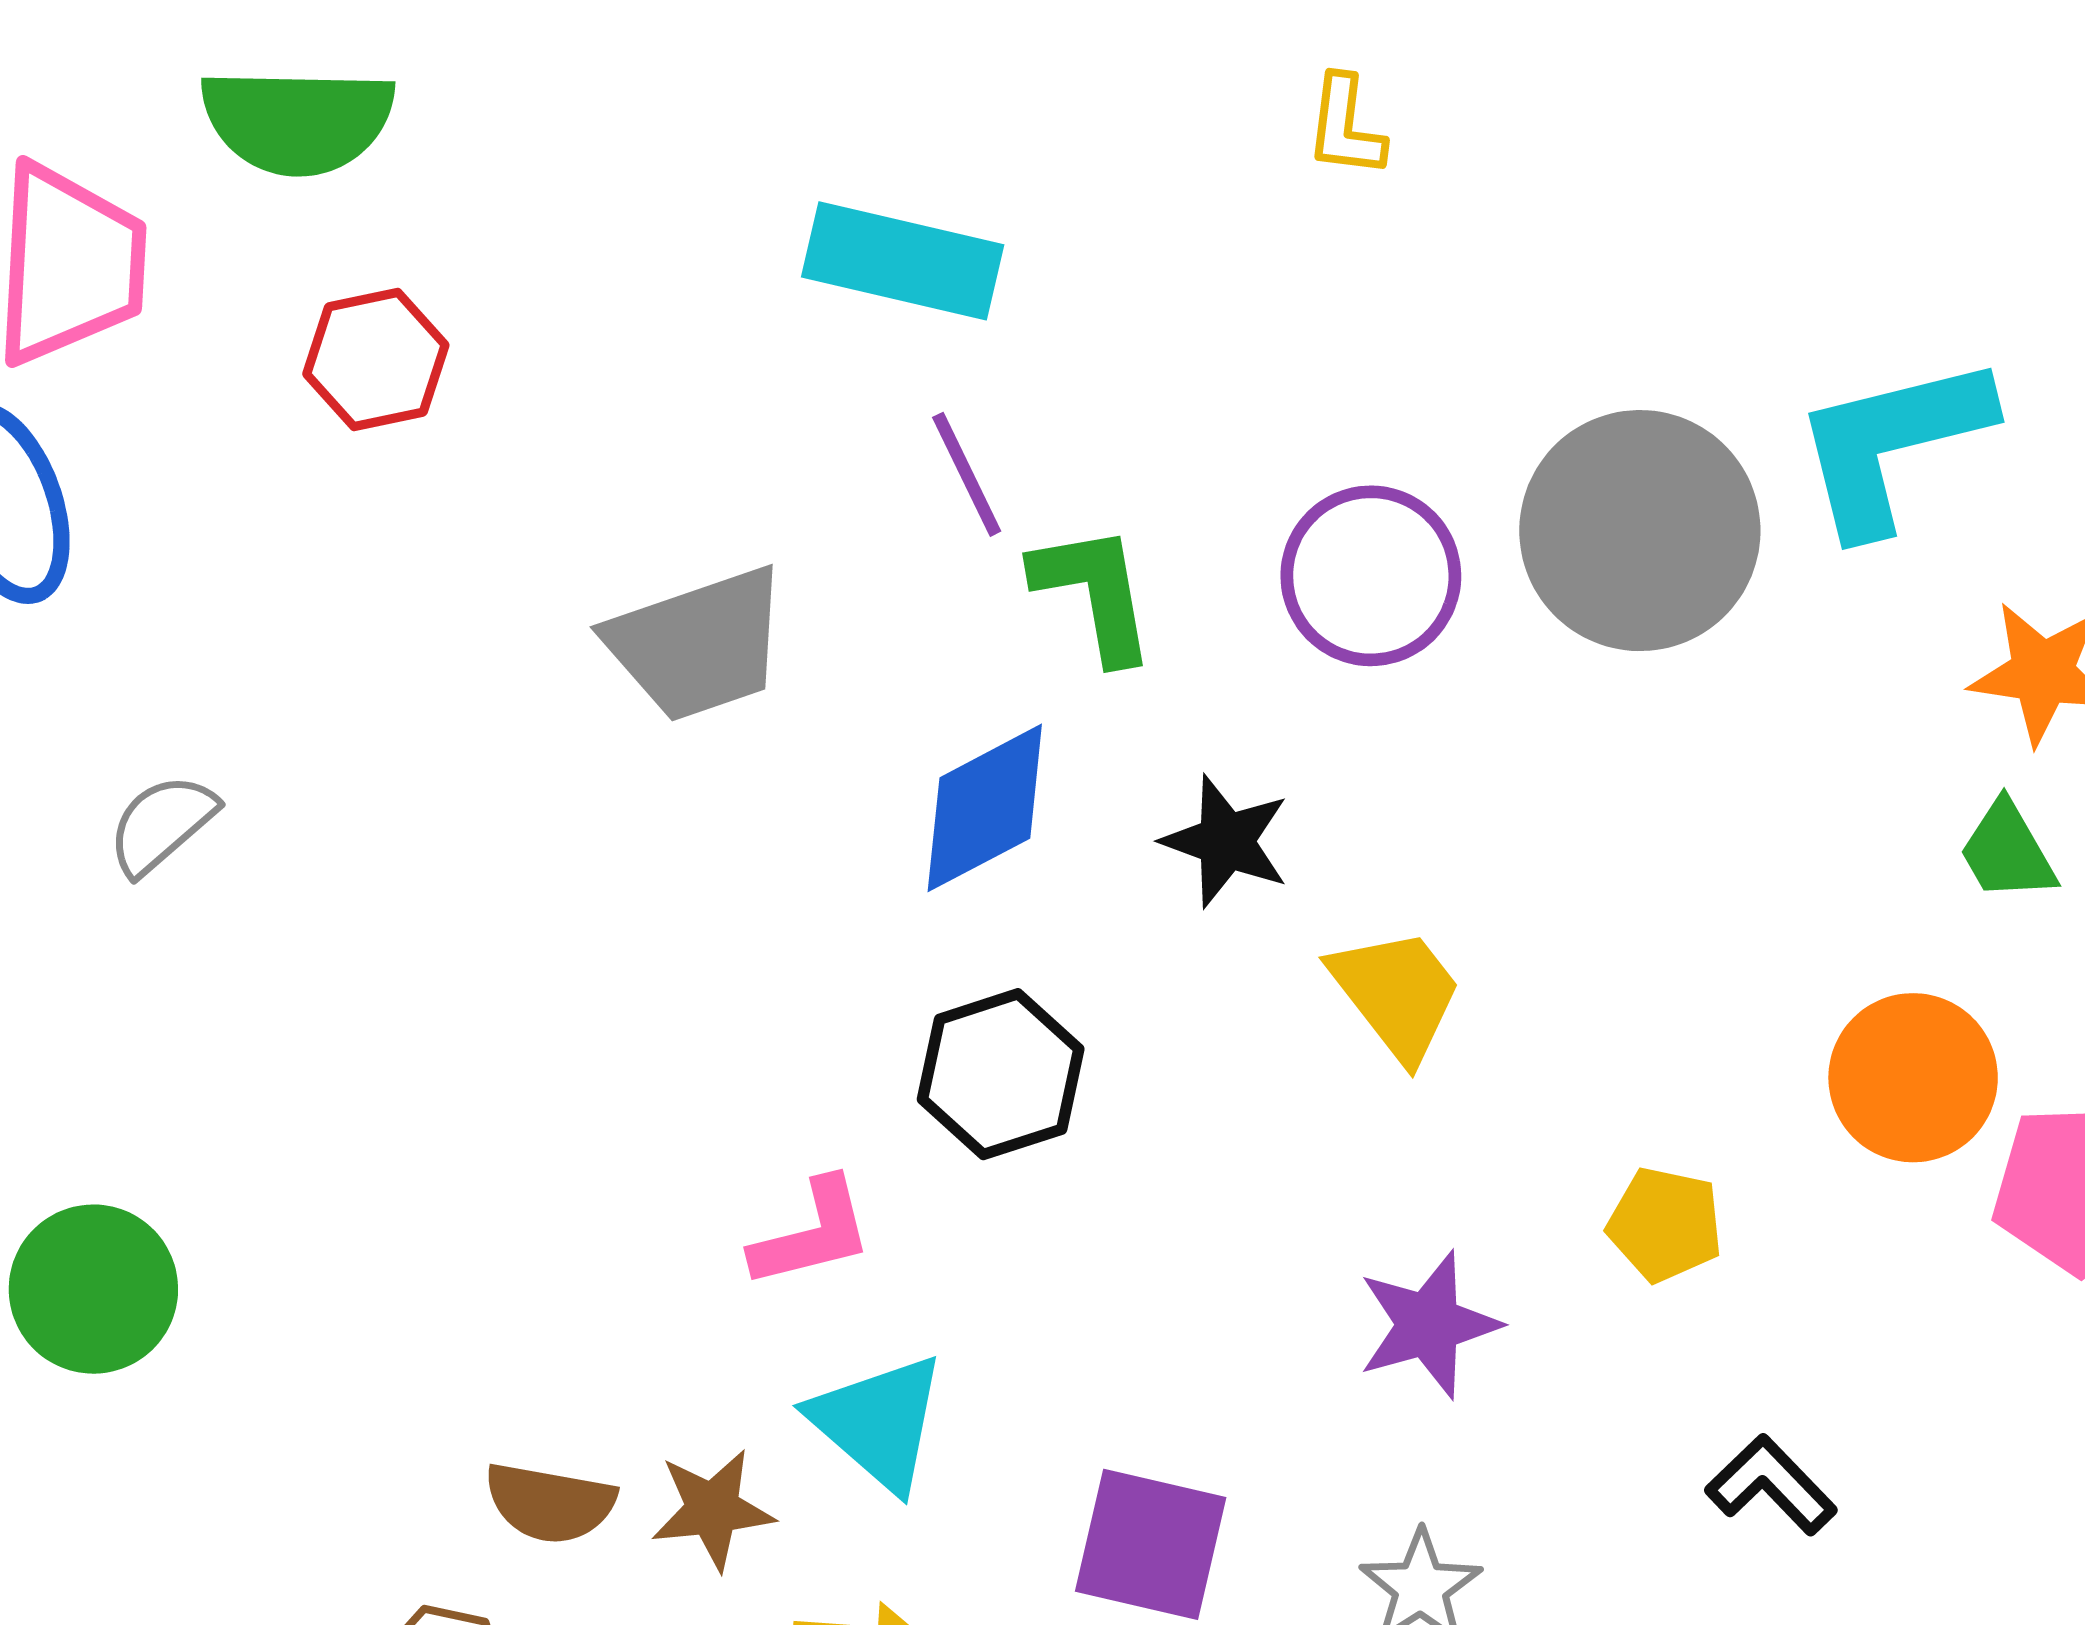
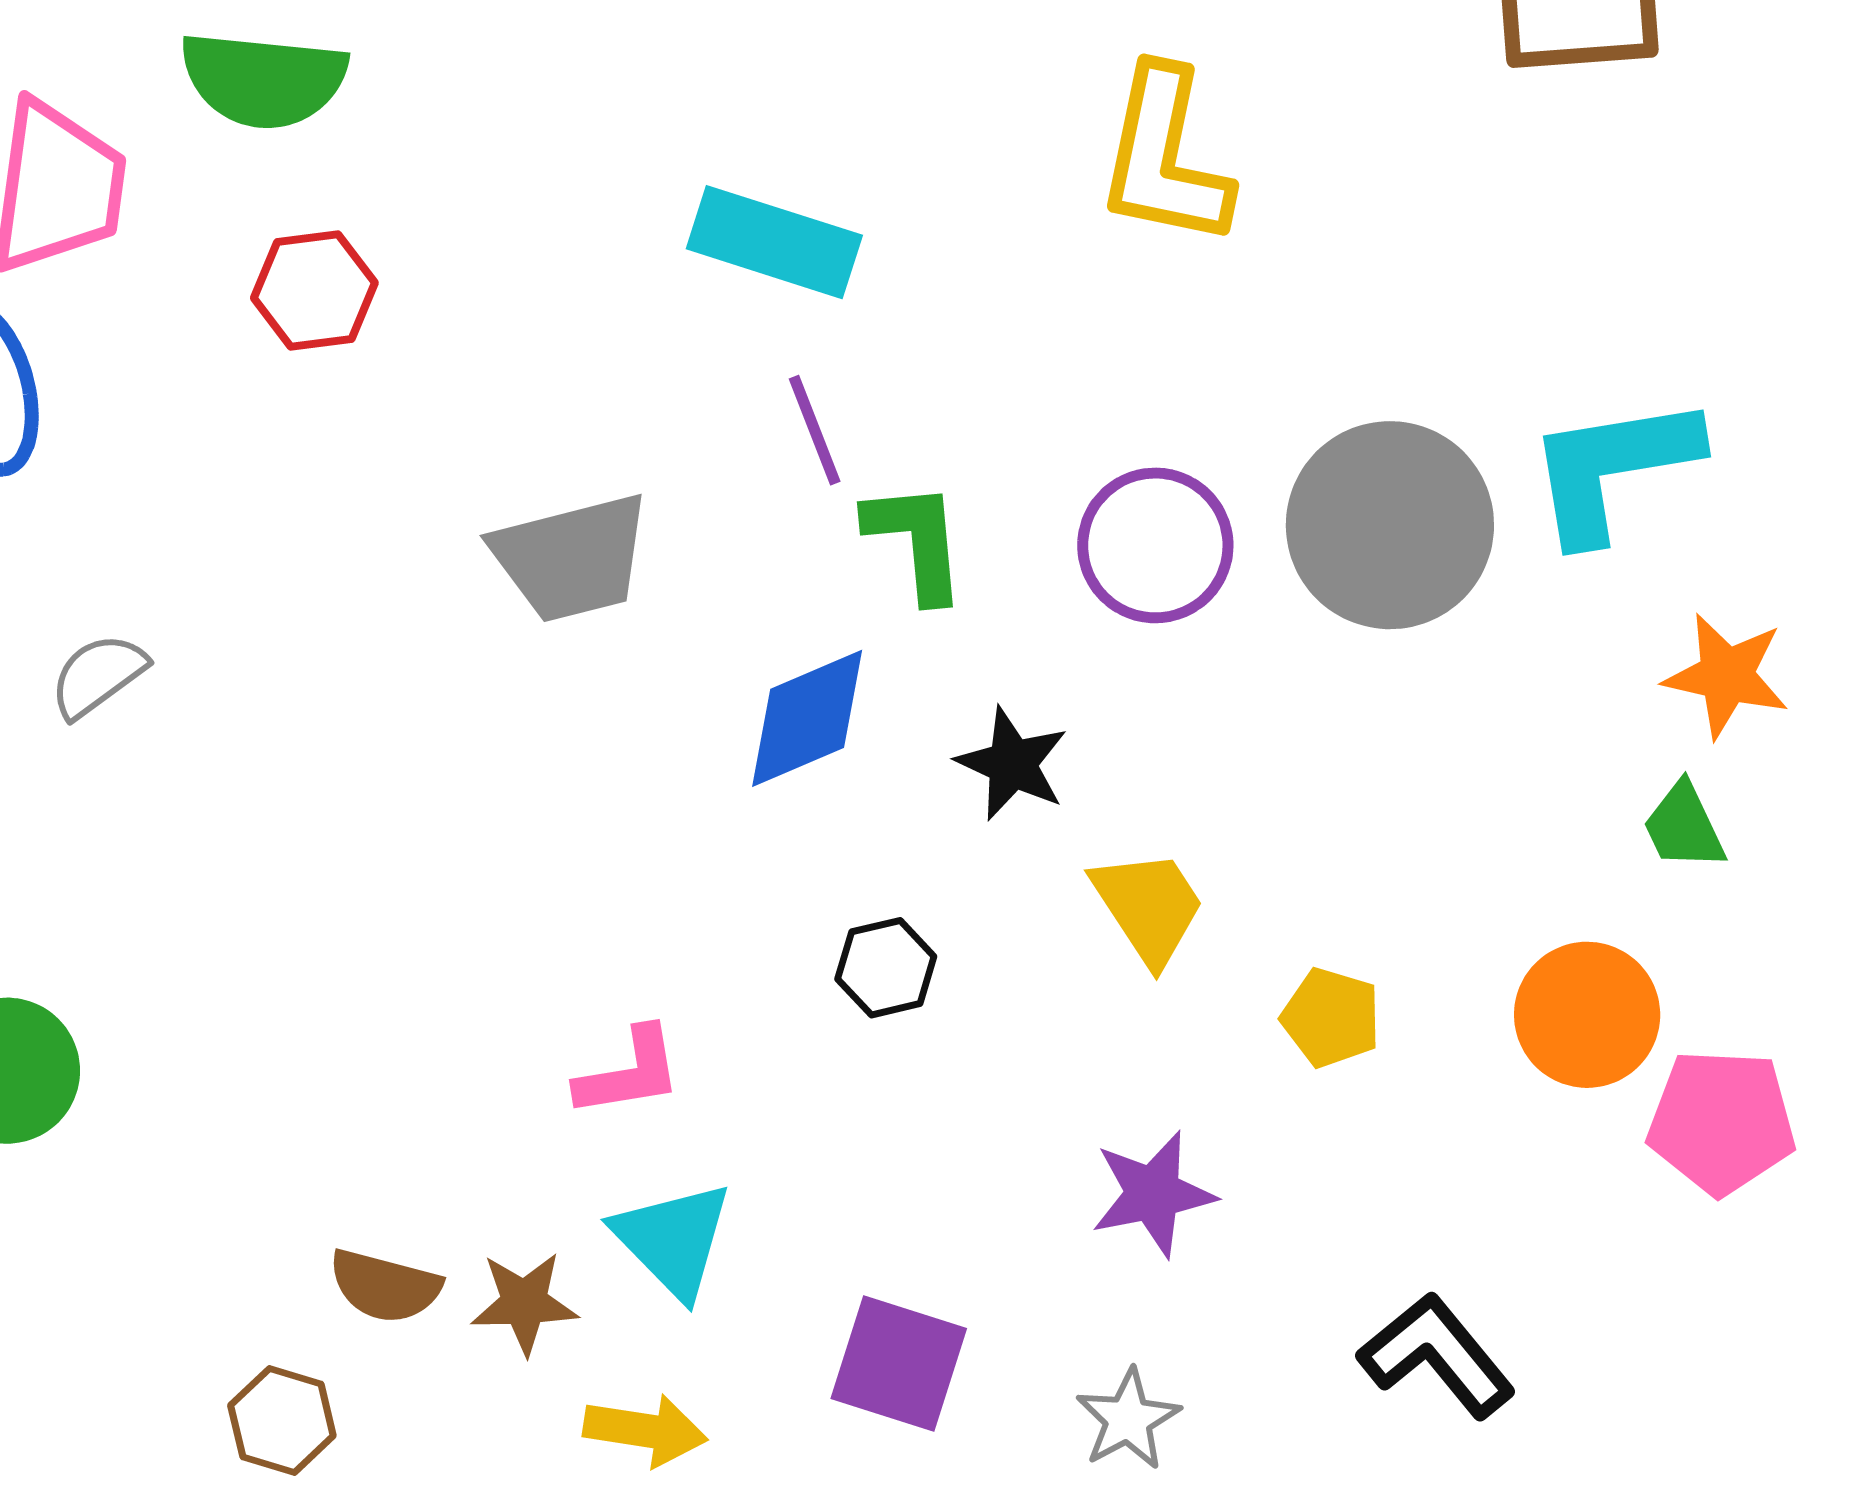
yellow L-shape: (1345, 127) -> (1165, 157), size x2.0
black hexagon: (1001, 1074) -> (886, 968), moved, size x0.7
yellow pentagon: (1665, 1225) -> (1331, 1018), moved
black L-shape: (1771, 1485) -> (1437, 1355), size x1.4

